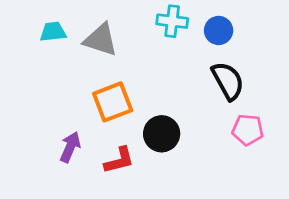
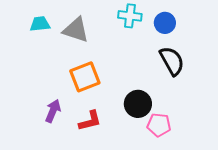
pink pentagon: (248, 130) -> (159, 125), moved
black circle: (162, 134) -> (138, 104), moved

